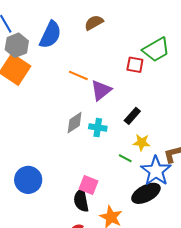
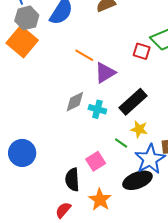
black rectangle: (132, 116) -> (133, 102), size x1.6
pink square: (88, 185) -> (96, 161), moved, turned 30

